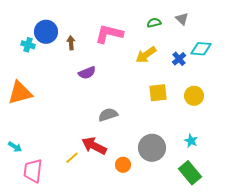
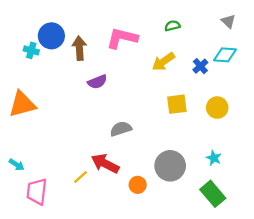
gray triangle: (182, 19) -> (228, 21), moved
brown arrow: (71, 43) -> (79, 48), size x1.5

